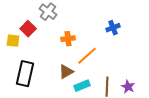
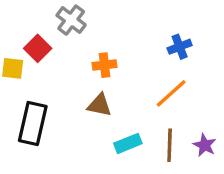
orange line: (87, 56) -> (171, 93), moved
brown triangle: (66, 72) -> (99, 105), moved, turned 42

